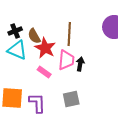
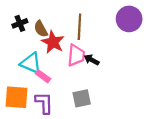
cyan triangle: (17, 50) -> (31, 63), moved
black arrow: (80, 64) -> (92, 60), turned -72
pink rectangle: (44, 72) -> (43, 76), moved

